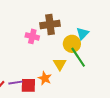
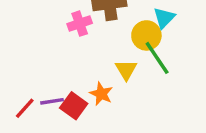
pink cross: (32, 36) -> (80, 24), turned -32
red square: (28, 85) -> (74, 106), turned 35

